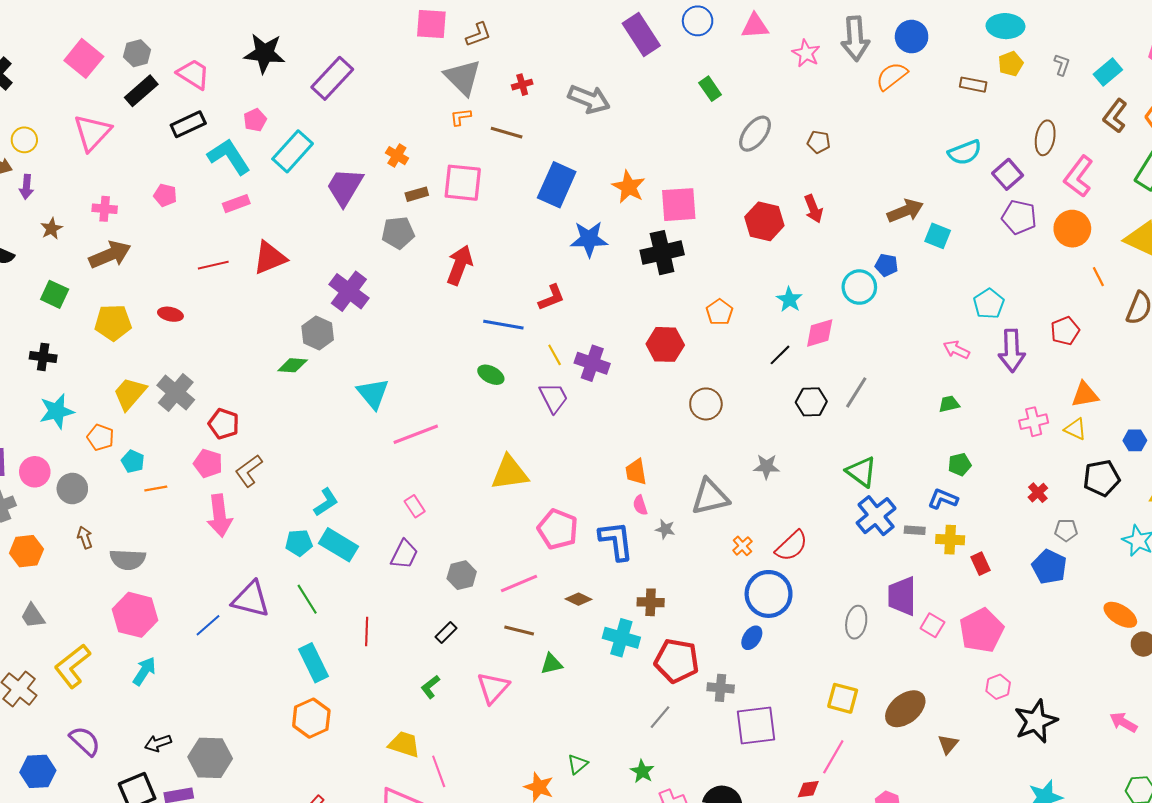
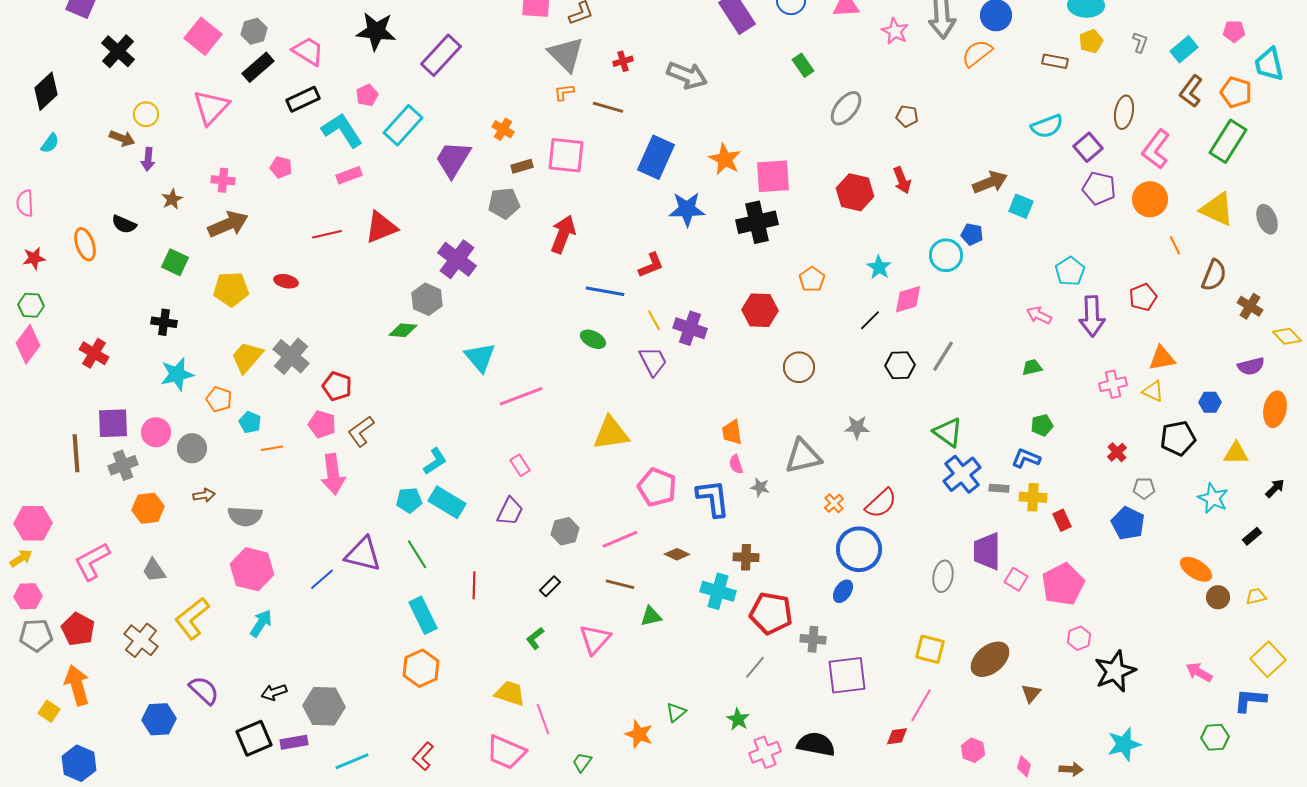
brown arrow: (85, 538) -> (204, 495), turned 100

